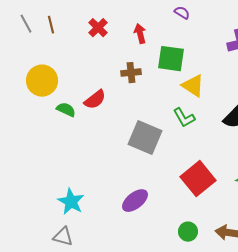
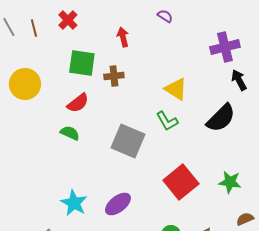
red cross: (98, 28) -> (68, 20), moved
green square: (171, 59) -> (82, 63), moved
green semicircle: (66, 110) -> (70, 133), moved
cyan star: (71, 202) -> (74, 203), moved

